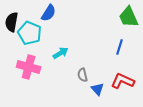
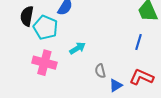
blue triangle: (98, 89) -> (116, 85), turned 40

